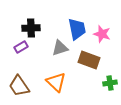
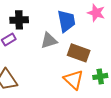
pink star: (102, 34) -> (96, 13), moved
orange triangle: (56, 82) -> (74, 80), moved

